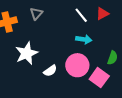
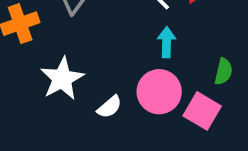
cyan arrow: (84, 39) -> (167, 42), turned -91

